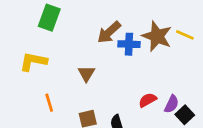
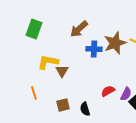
brown arrow: (109, 32) -> (79, 29), moved
brown star: (157, 36) -> (115, 43), turned 30
yellow L-shape: (33, 62) -> (48, 62), moved

